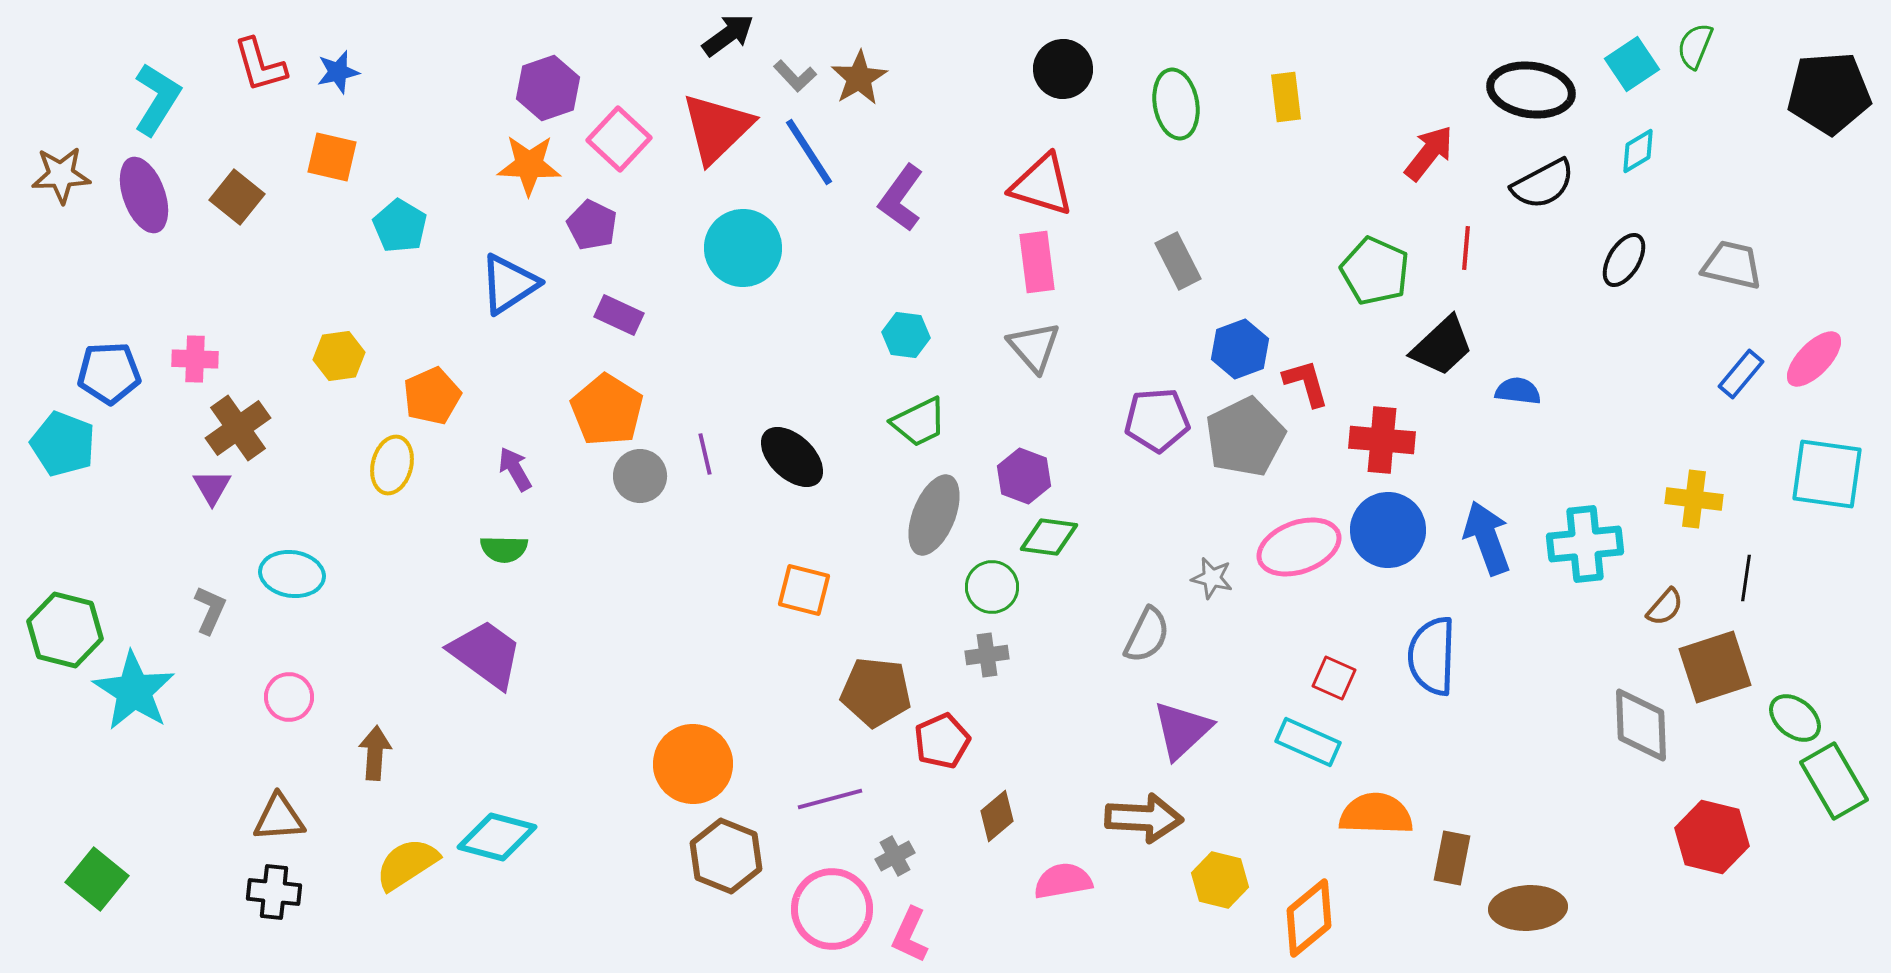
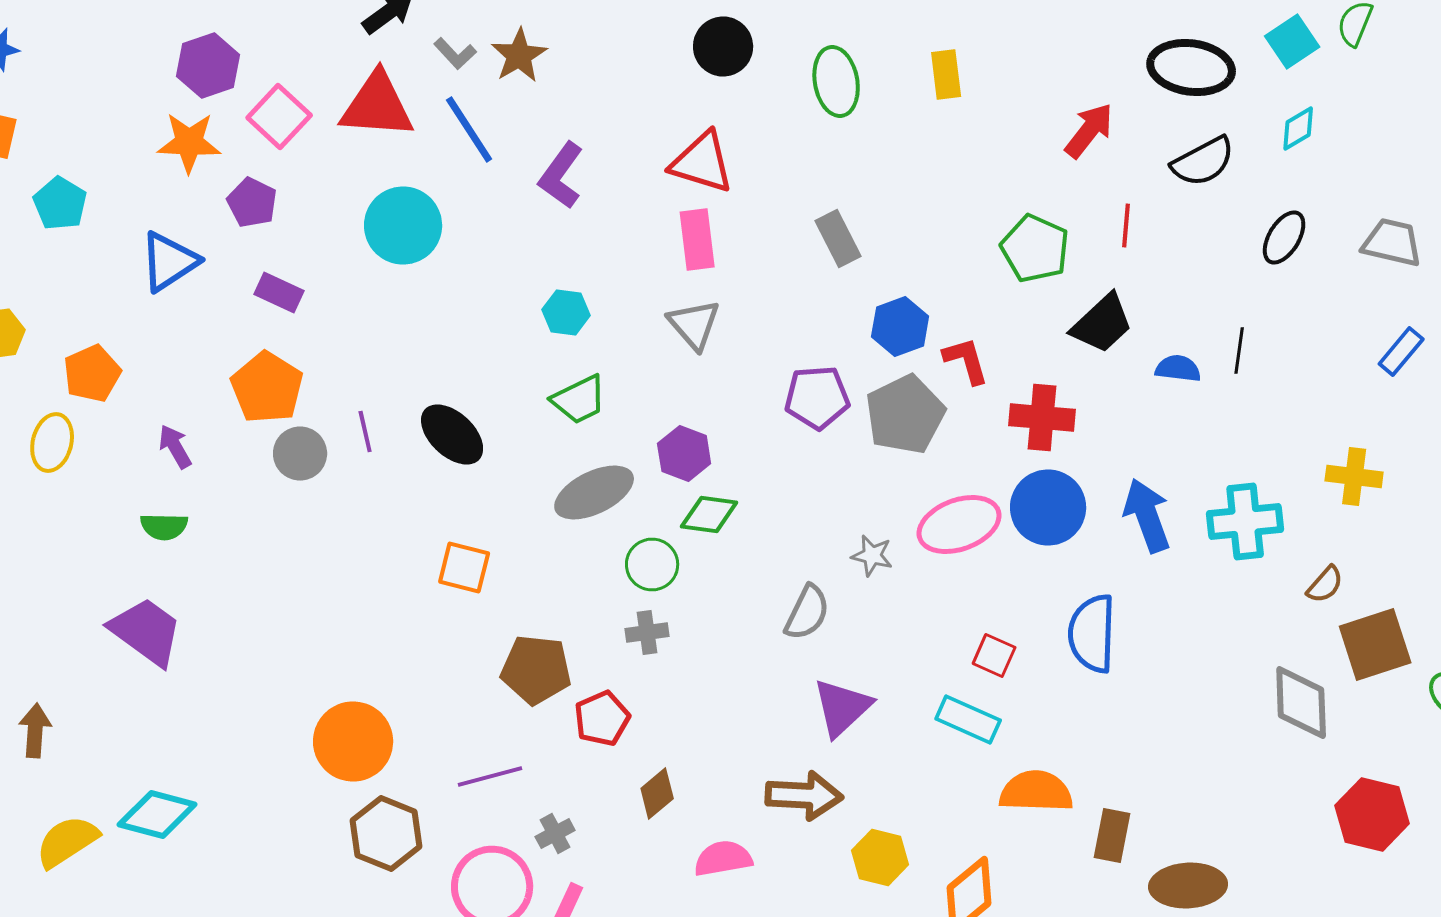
red triangle: (717, 128) -> (377, 106), turned 48
gray ellipse: (934, 515) -> (594, 492), turned 42
black line: (1746, 578) -> (1239, 350), moved

